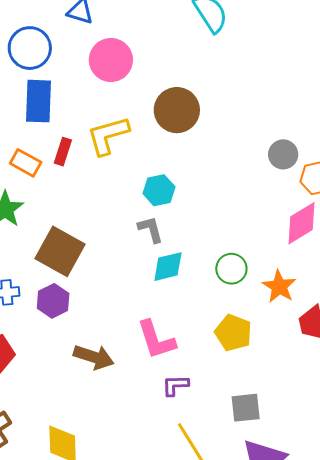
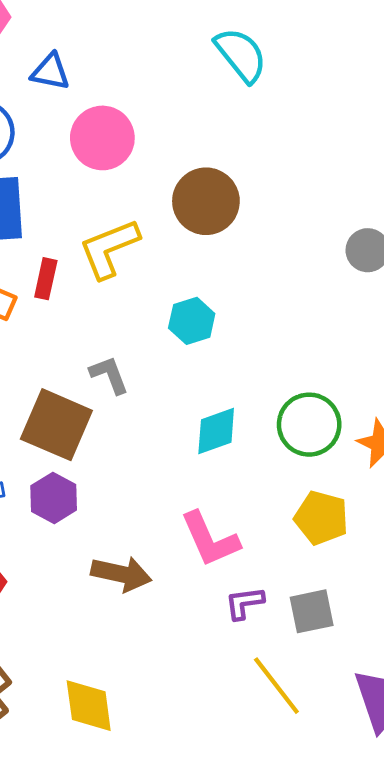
gray L-shape: (151, 229) -> (109, 375), moved
green circle: (231, 269) -> (309, 425), size x1.4
gray square: (246, 408) -> (312, 611), moved

